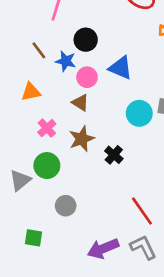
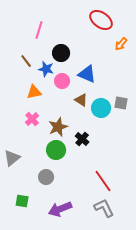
orange triangle: (31, 92) -> (34, 92), moved
brown triangle: (80, 103) -> (81, 100), moved
green circle: (47, 166) -> (56, 150), moved
purple arrow: (103, 249) -> (60, 209), moved

